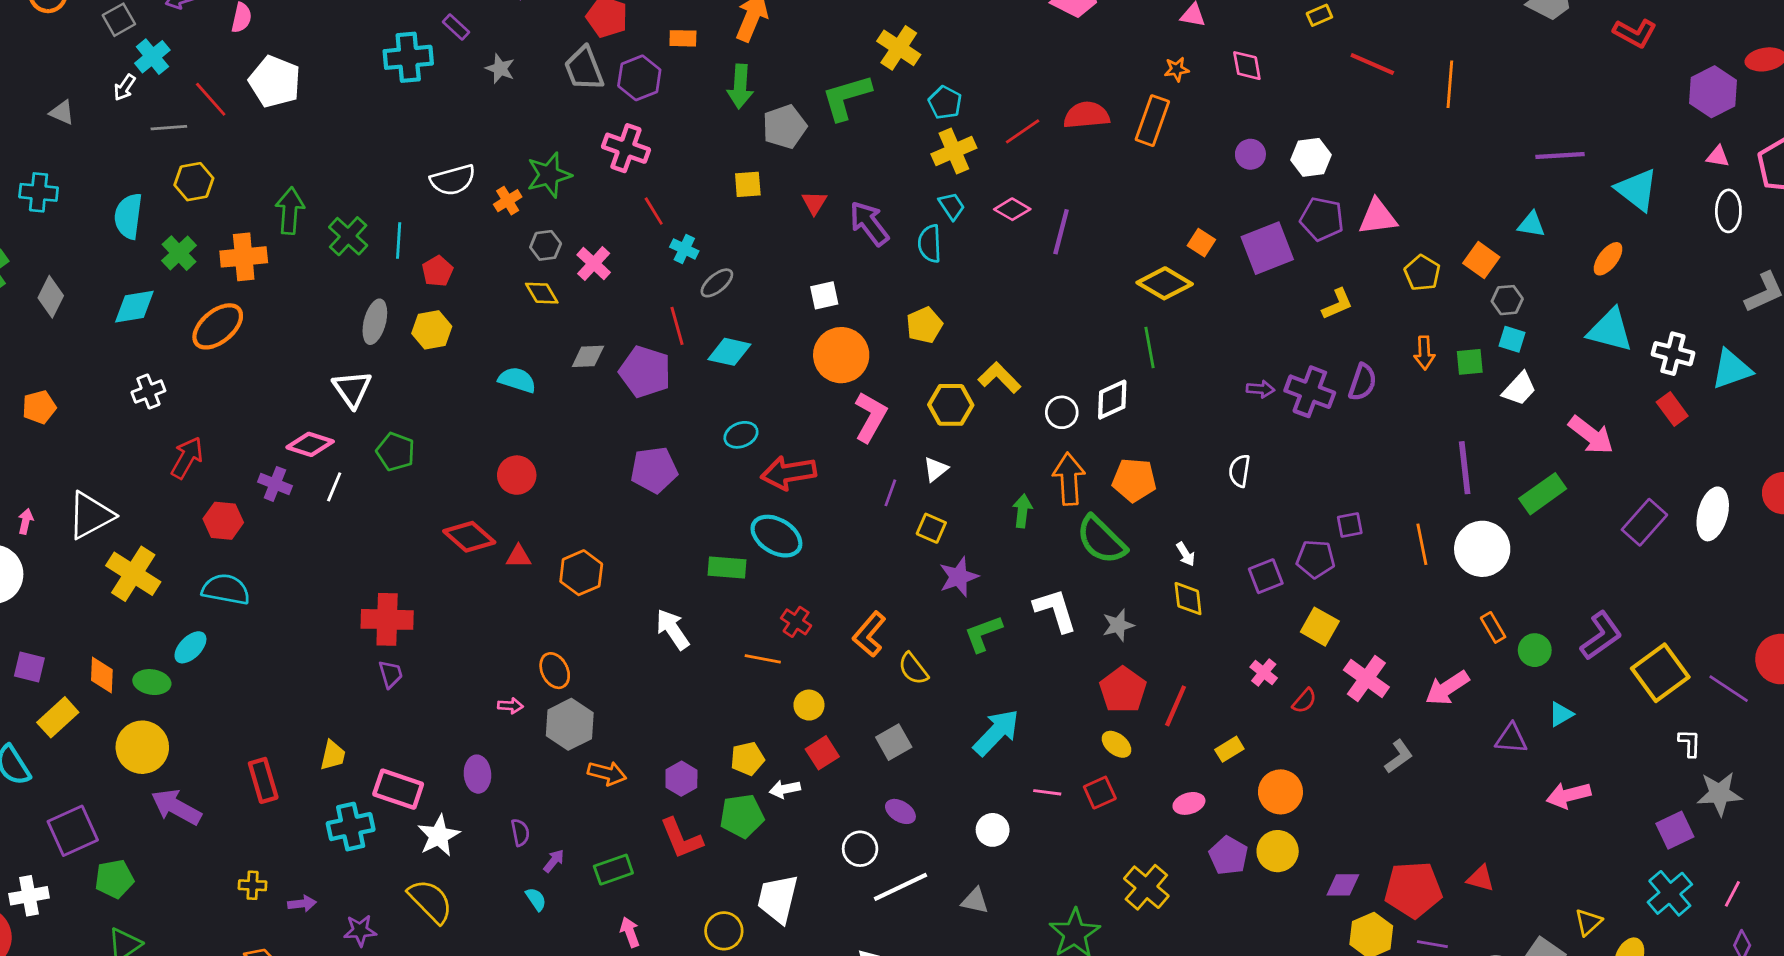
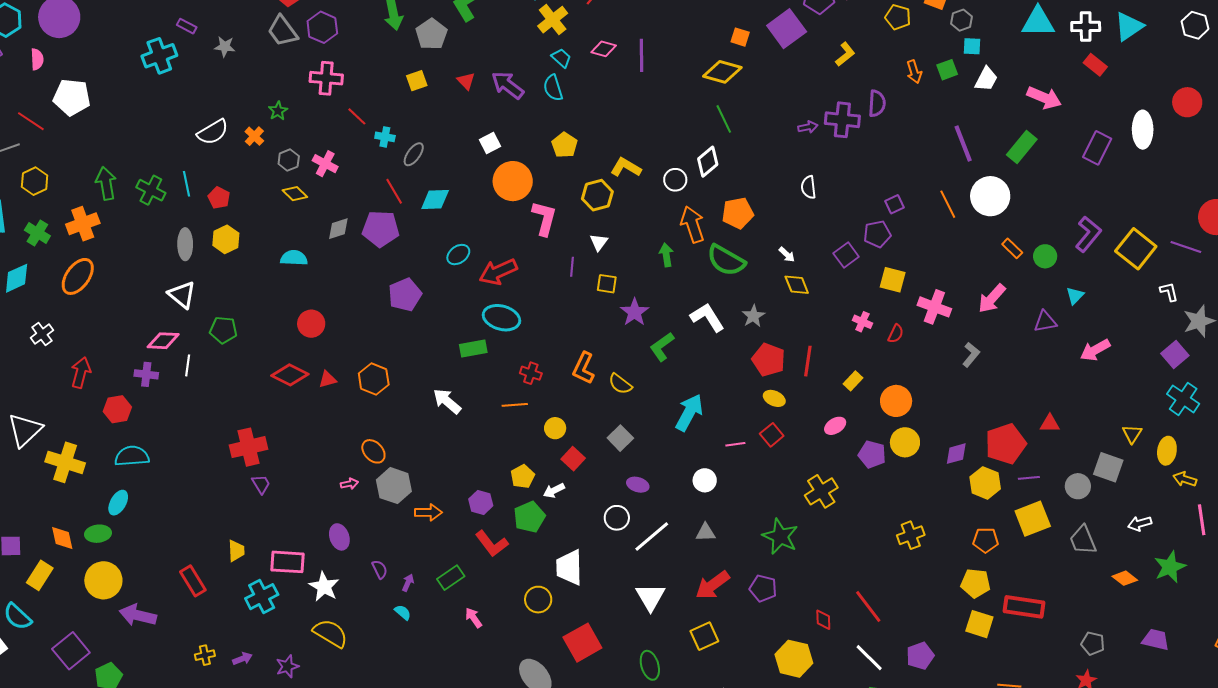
green star: (549, 175) -> (278, 111), size x0.6
yellow cross: (1146, 887) -> (821, 491), turned 32

